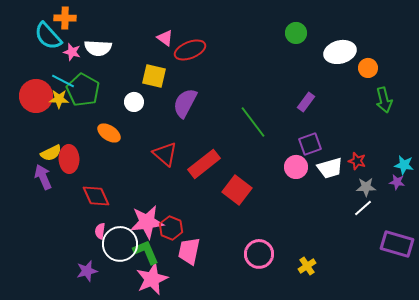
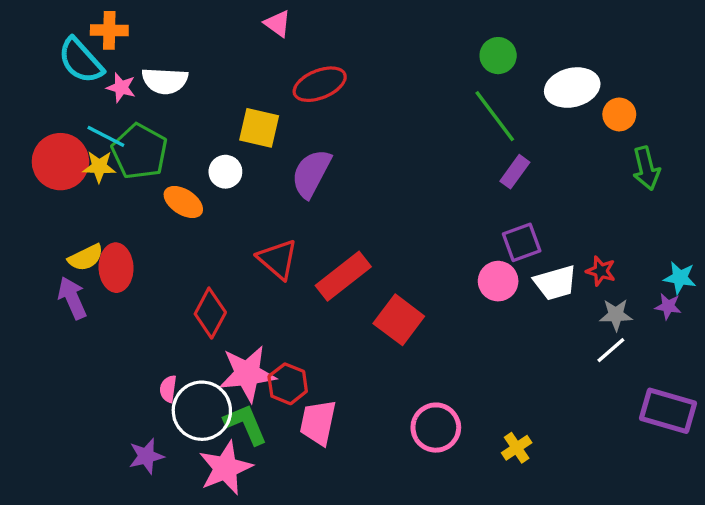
pink triangle: (165, 38) -> (278, 24), moved
green line: (253, 122) -> (495, 116), moved
orange ellipse: (109, 133) -> (183, 202), moved
red diamond: (96, 196) -> (210, 313), moved, turned 52
pink star: (152, 279) -> (225, 468), moved

